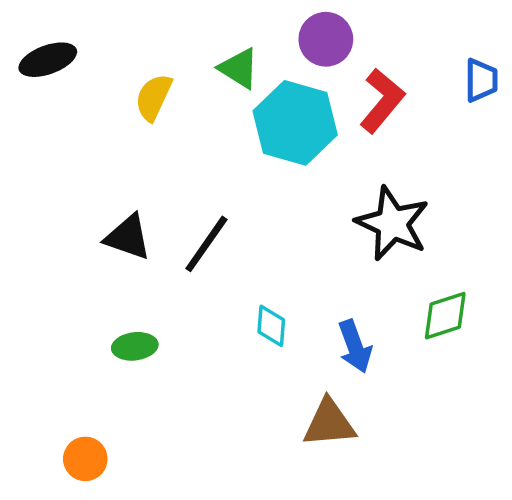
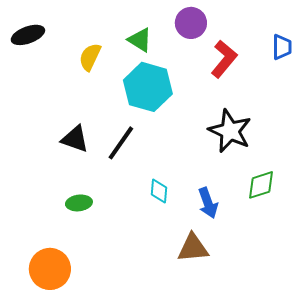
cyan hexagon: (295, 123) -> (148, 87), moved
orange circle: (85, 459) -> (50, 269), size x1.6

